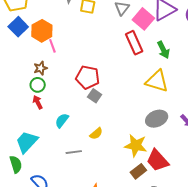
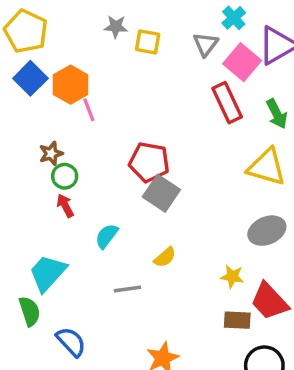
brown star: (40, 68) -> (51, 154), moved
gray square: (95, 96) -> (161, 193), size x1.5
yellow star: (136, 145) -> (232, 276), size x0.6
brown rectangle: (138, 171) -> (237, 320), turned 42

